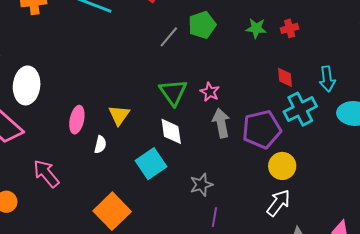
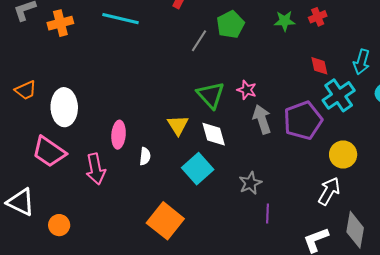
cyan arrow: (327, 79) -> (362, 62), turned 30
yellow triangle: (119, 115) -> (178, 125), moved
yellow circle: (282, 166) -> (343, 154), moved
pink arrow: (46, 174) -> (96, 169), moved, turned -144

